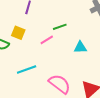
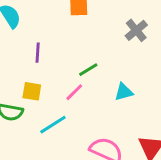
cyan line: (27, 69) -> (53, 125), moved

